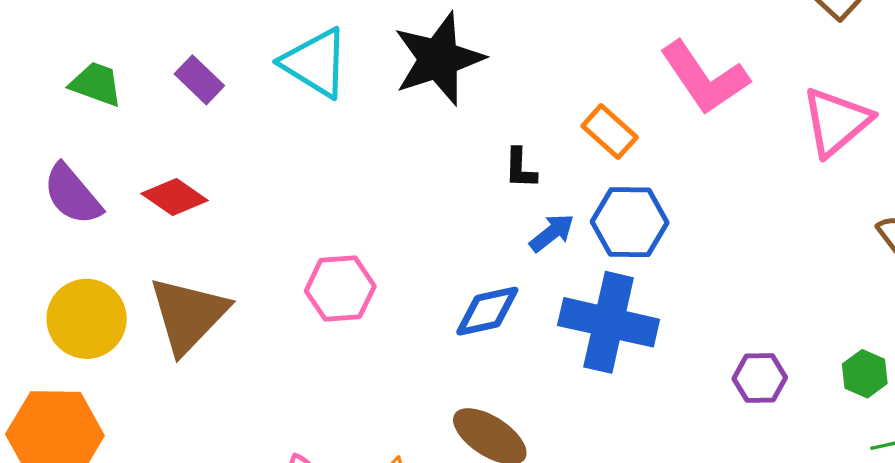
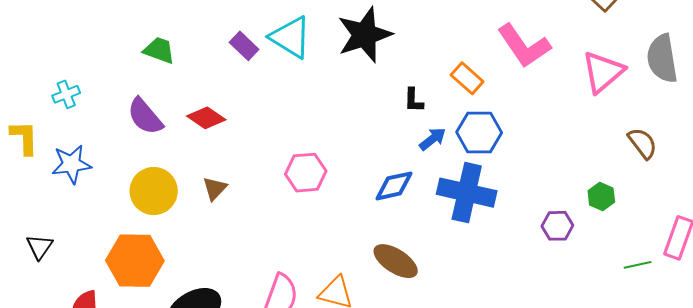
purple rectangle: (199, 80) -> (244, 46), moved
brown triangle: (188, 315) -> (215, 188), size x0.5
green hexagon: (865, 374) -> (601, 196), moved

